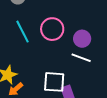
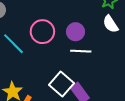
white square: (54, 82) -> (61, 84), turned -35

